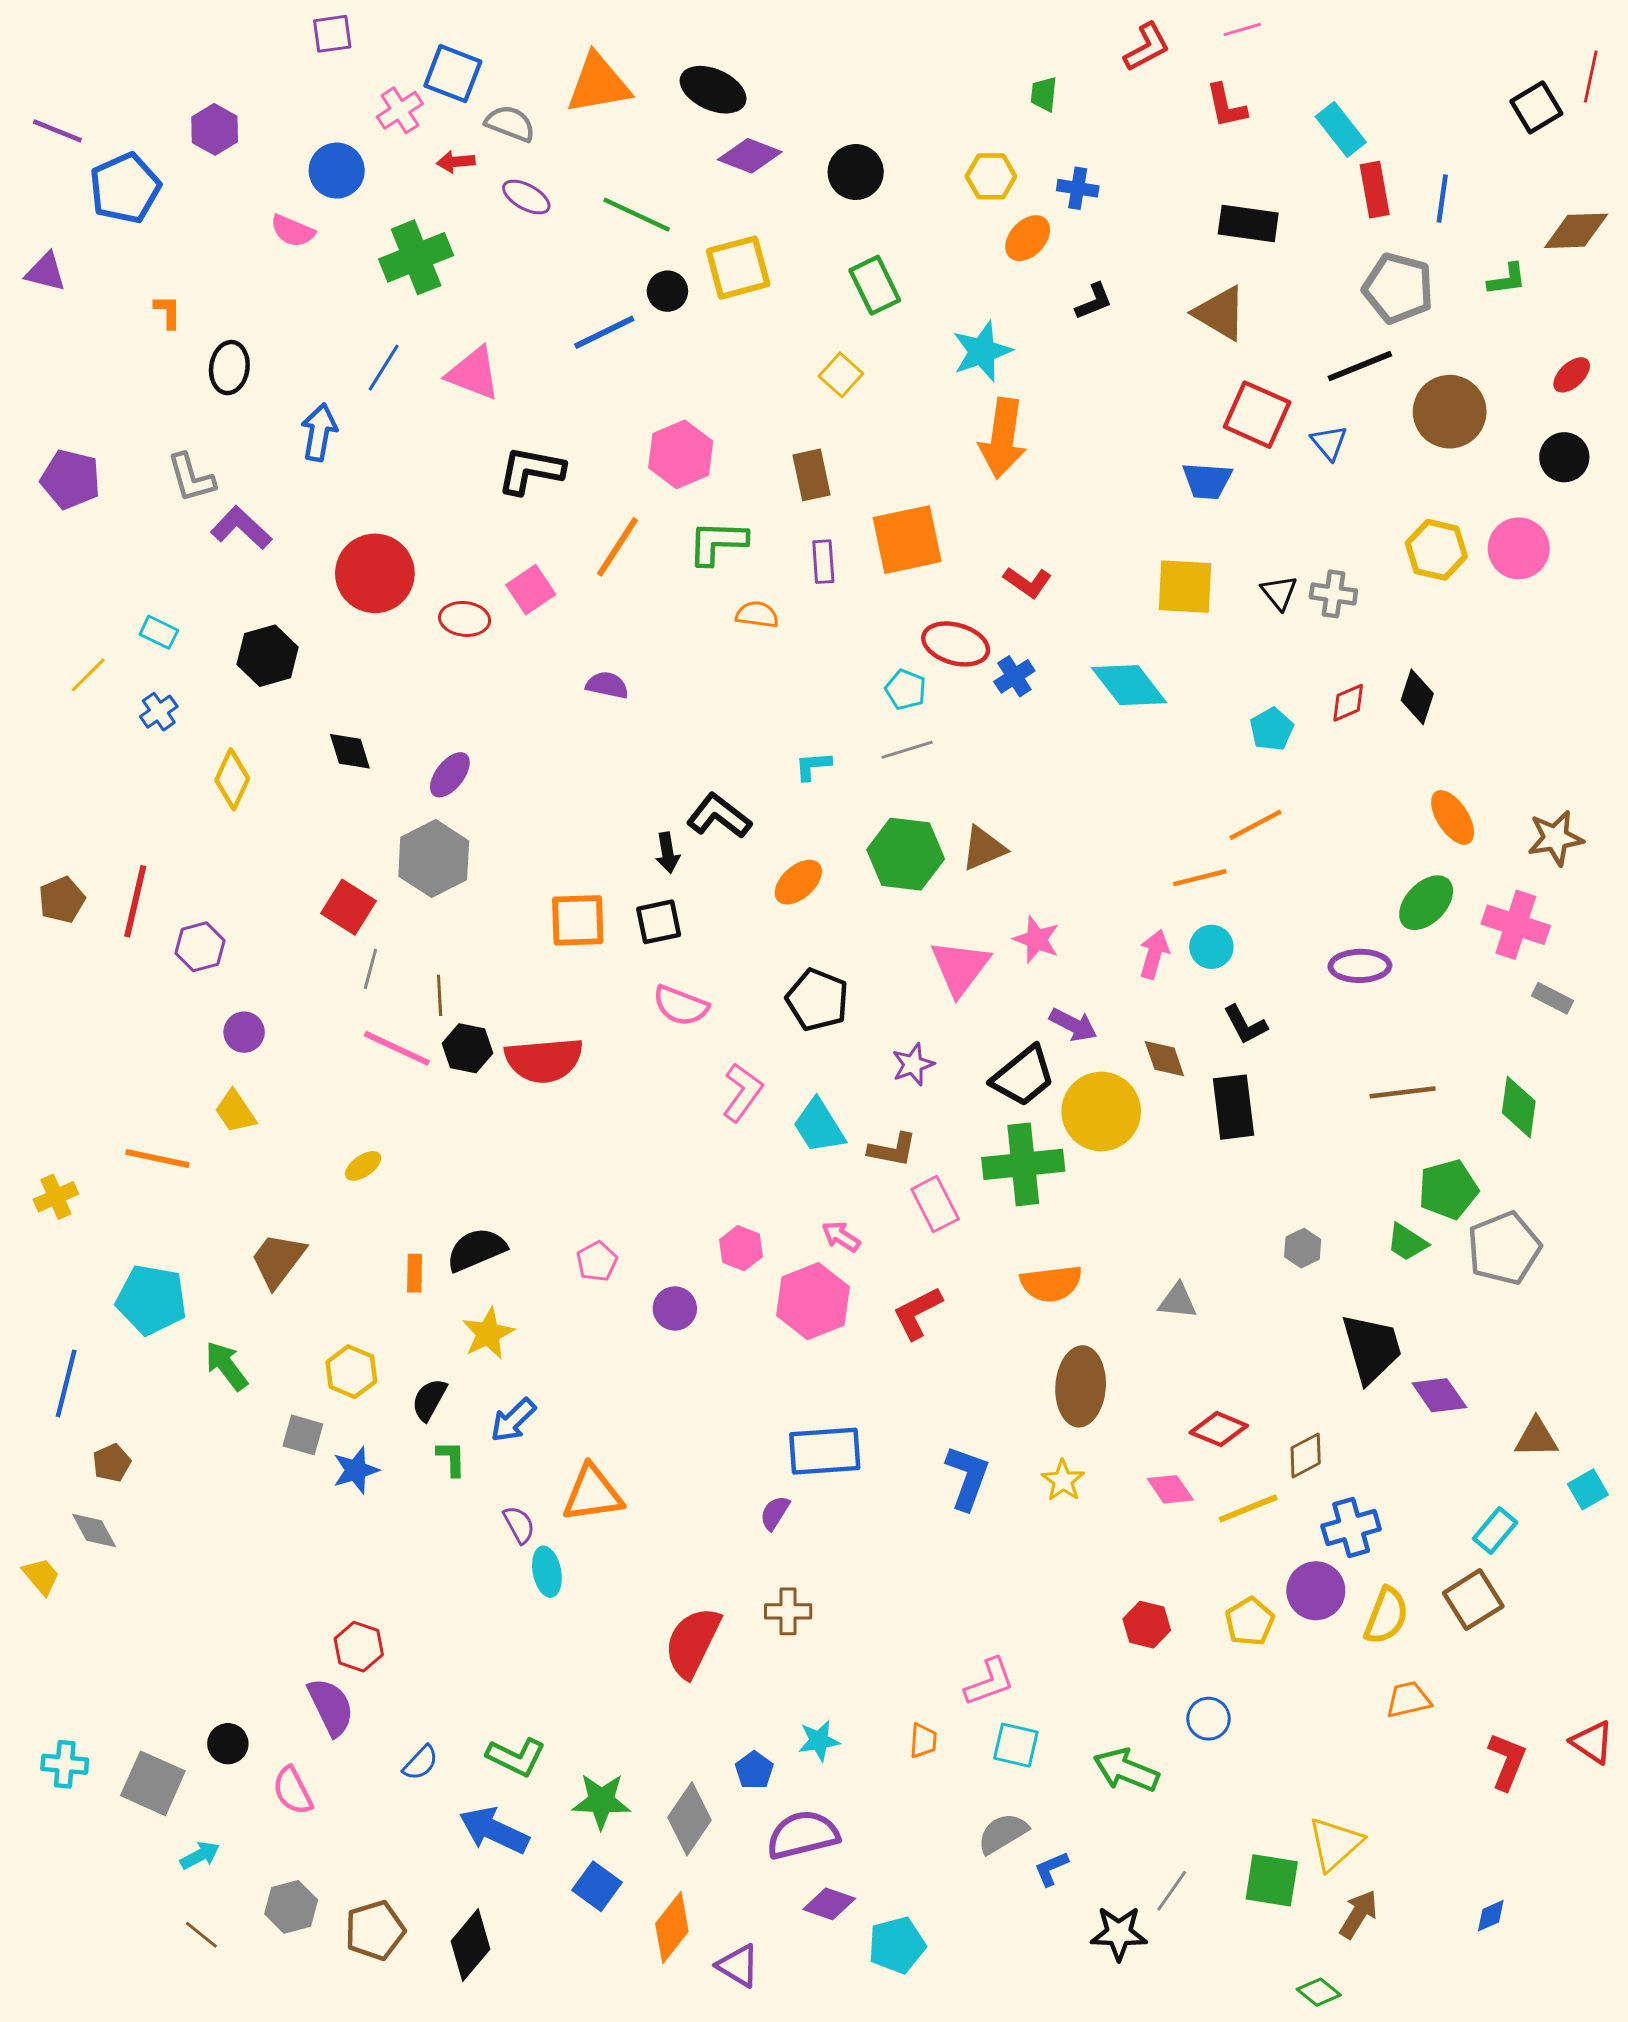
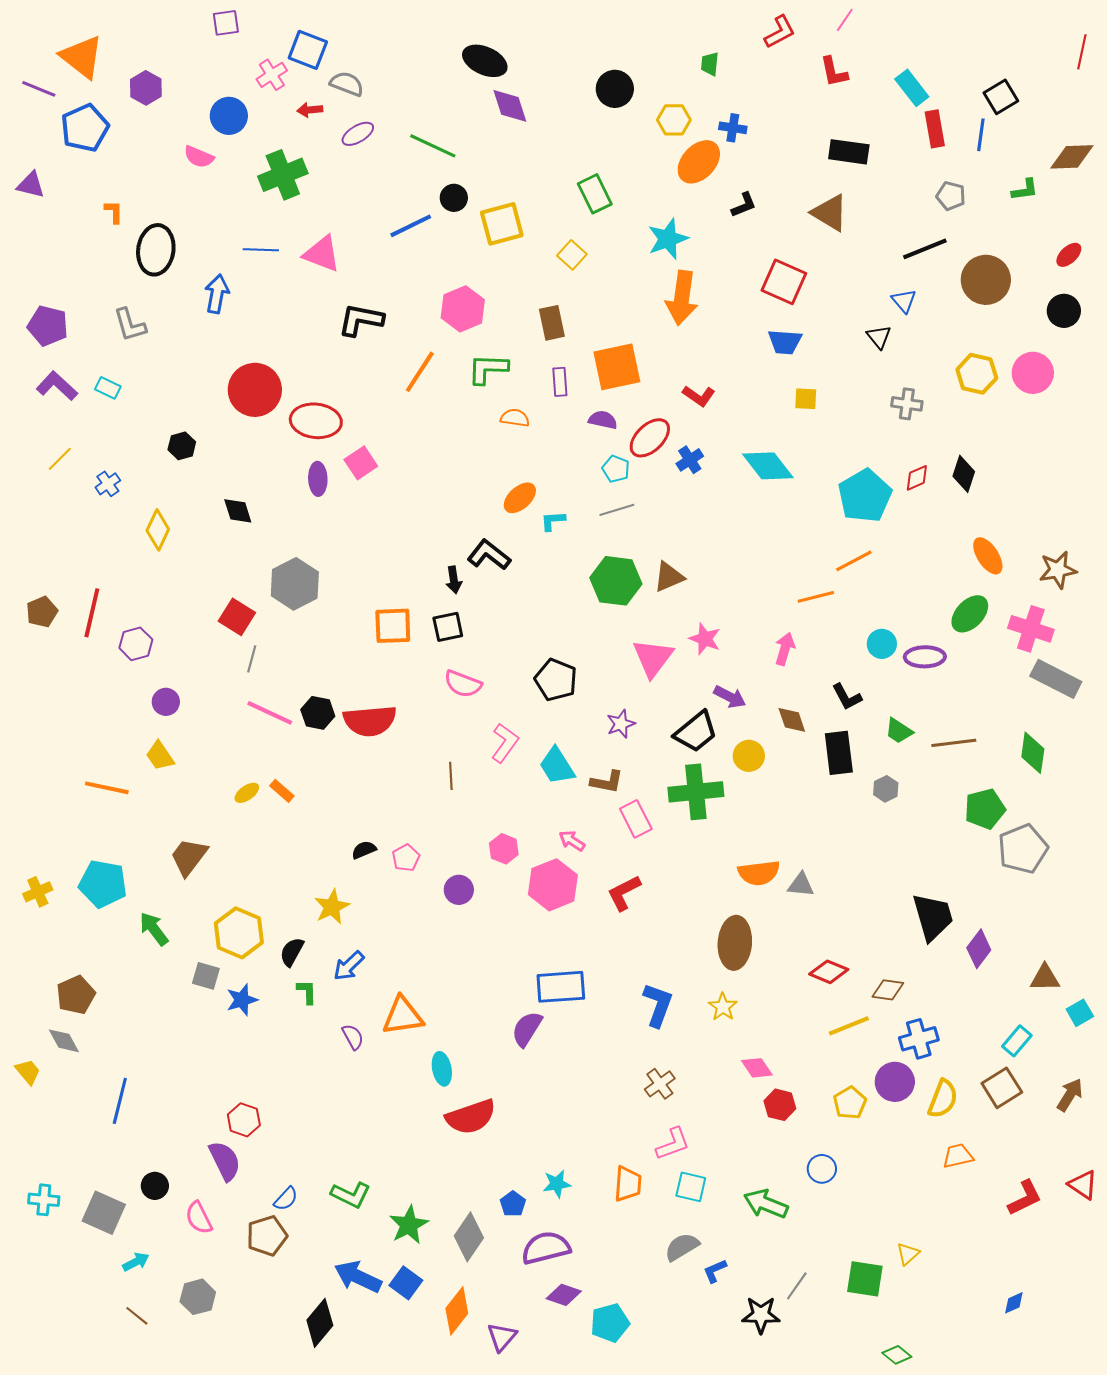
pink line: (1242, 29) -> (845, 20), turned -40
orange triangle: (598, 84) -> (82, 57), moved, turned 48
black square: (1536, 107) -> (1001, 97), moved
purple diamond: (750, 156) -> (510, 106), turned 51
black circle: (856, 172) -> (615, 89), moved
purple ellipse: (526, 197) -> (358, 134), turned -60
orange ellipse: (1028, 238) -> (699, 162), size x1.4
yellow square: (738, 268) -> (502, 224), moved
gray pentagon: (1398, 288) -> (951, 196), size x0.6
black ellipse: (229, 368) -> (156, 250), size x1.4
blue line: (384, 368) -> (261, 250), turned 60
red square: (1257, 415) -> (784, 282), moved
blue trapezoid: (1207, 481) -> (785, 342), moved
purple L-shape: (241, 528) -> (57, 386), moved
yellow square: (1185, 587) -> (806, 399), size x0.6
pink square: (531, 590) -> (361, 463), moved
black triangle: (1279, 592) -> (879, 337), moved
red ellipse: (465, 619) -> (316, 421), size x1.5
cyan rectangle: (159, 632) -> (108, 388), moved
red ellipse: (956, 644) -> (650, 438), turned -60
black hexagon: (268, 656) -> (182, 446), size x0.7
purple semicircle: (607, 685) -> (603, 420), moved
cyan pentagon: (1272, 729) -> (865, 496), size x1.8
purple ellipse: (450, 775) -> (318, 479), moved, turned -40
orange ellipse: (798, 882) -> (520, 498), moved
cyan circle: (1211, 947) -> (882, 644), moved
brown line: (440, 995) -> (451, 776), moved
gray rectangle: (1553, 998) -> (1056, 679), size x1.8
yellow circle: (1101, 1111) -> (749, 756), size x0.6
yellow cross: (56, 1197) -> (38, 892), moved
green trapezoid: (1407, 1242) -> (899, 731), moved
gray hexagon: (1303, 1248) -> (886, 789), moved
black semicircle: (476, 1250) -> (364, 850), moved, size x0.6
orange rectangle: (415, 1273) -> (282, 791), moved, turned -50
orange semicircle: (1051, 1283) -> (759, 873), moved
yellow hexagon: (351, 1372) -> (239, 933), size x1.4
blue line: (66, 1383) -> (120, 1101), moved
purple diamond: (1439, 1395) -> (979, 949), turned 72
brown diamond: (1306, 1456) -> (888, 990), turned 36
brown pentagon: (112, 1463) -> (76, 995), size x1.5
pink diamond: (1170, 1489) -> (757, 1068), moved
purple semicircle: (775, 1513) -> (527, 1029), size x1.5
cyan ellipse: (547, 1572) -> (442, 1069), moved
brown cross: (788, 1611) -> (660, 1084), moved, turned -36
red semicircle: (692, 1642) -> (471, 1117), turned -135
orange trapezoid: (923, 1741) -> (628, 1184), size x1.5
red L-shape: (1507, 1761) -> (1025, 1198), turned 42
green star: (601, 1801) -> (409, 1225), turned -30
blue arrow: (494, 1830) -> (358, 1277), moved
yellow triangle: (1335, 1844) -> (908, 1254), size x0.6
brown arrow: (1358, 1914) -> (1070, 1095), moved
brown pentagon: (375, 1930) -> (267, 1236), moved
purple triangle: (738, 1966) -> (502, 1337), turned 40

